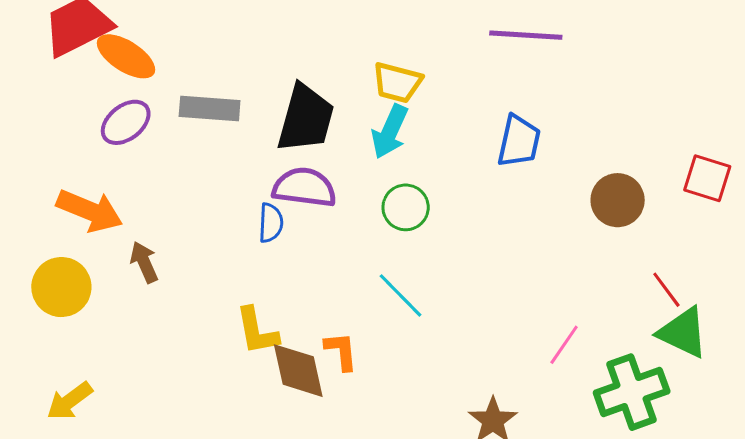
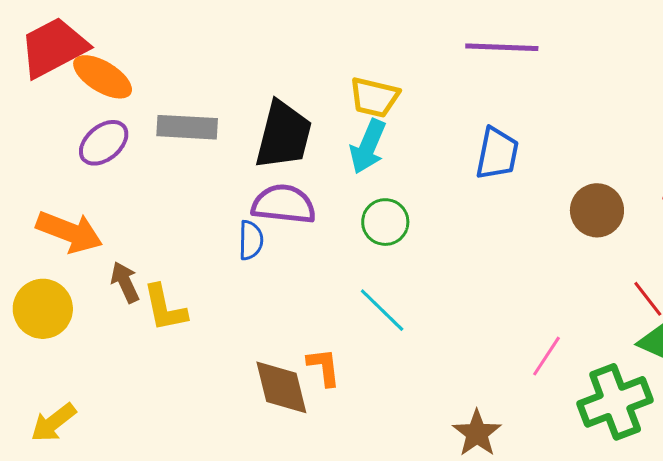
yellow L-shape: (257, 331) -> (165, 308), moved

